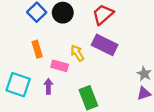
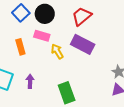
pink rectangle: (60, 66) -> (42, 36), moved

